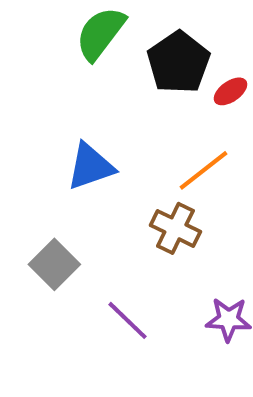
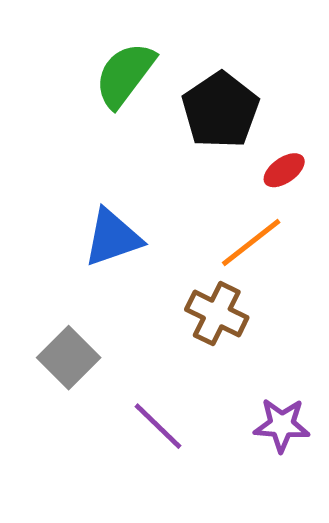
red ellipse: (230, 91) -> (284, 170), moved

